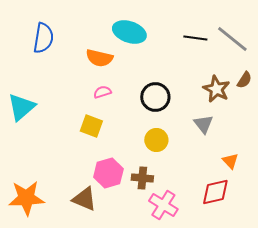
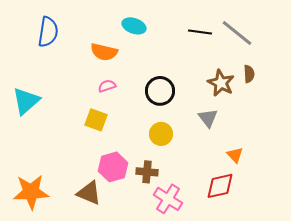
cyan ellipse: (129, 32) -> (134, 26), size x0.7
brown semicircle: (244, 80) -> (249, 74), turned -36

